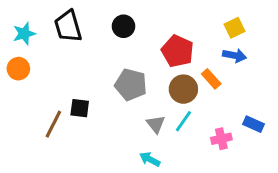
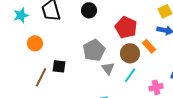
orange circle: (18, 69) -> (35, 43), moved
gray pentagon: (131, 85) -> (94, 50), turned 30
gray triangle: (156, 124) -> (108, 68), moved

